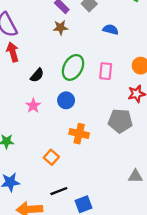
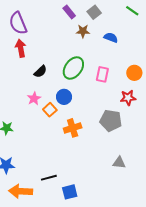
brown star: (60, 27) -> (83, 31), moved
orange cross: (79, 134) -> (73, 128), turned -36
orange square: (51, 157) -> (50, 110), moved
gray triangle: (135, 176) -> (119, 163), moved

